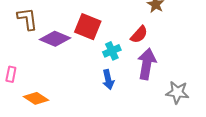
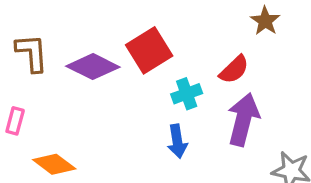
brown L-shape: (27, 19) -> (32, 53), moved
red square: (88, 27) -> (149, 50), turned 32

